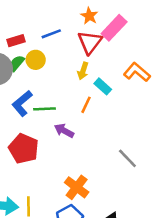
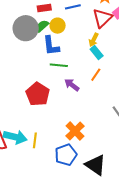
cyan rectangle: (103, 86) -> (97, 53), moved
blue L-shape: (22, 103) -> (51, 46), moved, turned -65
orange line: (86, 105) -> (96, 75), moved

